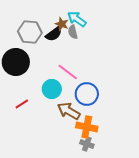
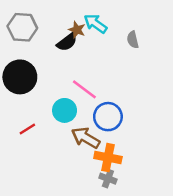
gray hexagon: (30, 32) -> (22, 27), moved
gray semicircle: (73, 32) -> (133, 40), moved

